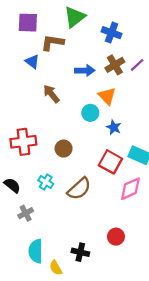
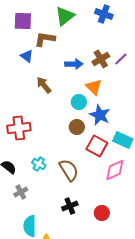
blue cross: (111, 33) -> (104, 14), moved
blue star: (114, 127) -> (100, 115), size x1.5
brown circle: (64, 149) -> (77, 127), moved
brown semicircle: (79, 189) -> (69, 170), turned -80
black cross: (80, 252) -> (70, 206), moved, turned -35

